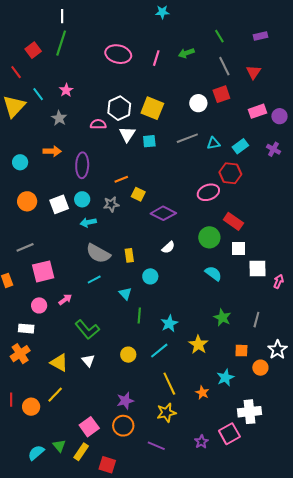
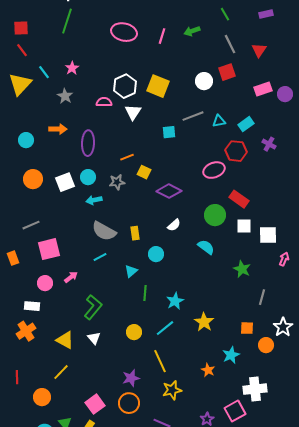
red square: (33, 50) -> (21, 28), moved, turned 35
cyan square: (149, 141) -> (169, 132), moved
purple cross: (273, 149) -> (269, 144), moved
white square: (257, 268) -> (268, 235), moved
cyan semicircle: (213, 273) -> (206, 247), moved
cyan triangle: (125, 293) -> (131, 271), turned 32
green star: (222, 318) -> (242, 269), moved
green L-shape: (87, 330) -> (93, 307), turned -100
yellow line: (169, 384) -> (160, 361), moved
orange circle: (31, 407) -> (42, 397), moved

